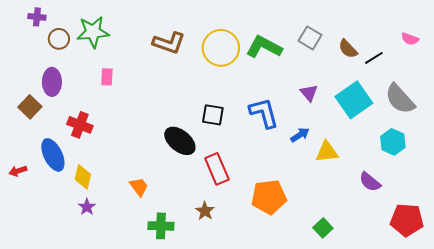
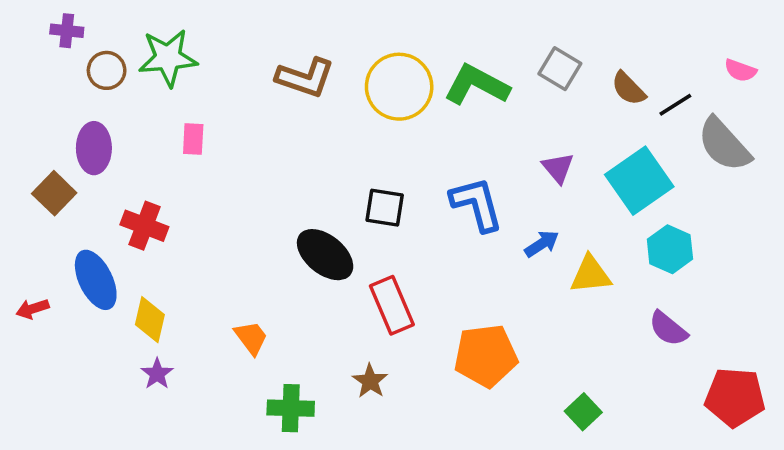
gray semicircle: (400, 99) -> (724, 144), moved
cyan hexagon: (393, 142) -> (670, 249), moved

